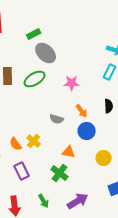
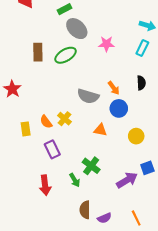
pink star: (72, 83) -> (106, 44), moved
gray semicircle: (57, 119) -> (88, 96), size x1.5
green cross: (60, 173) -> (91, 166), moved
purple arrow: (78, 201) -> (127, 180), moved

